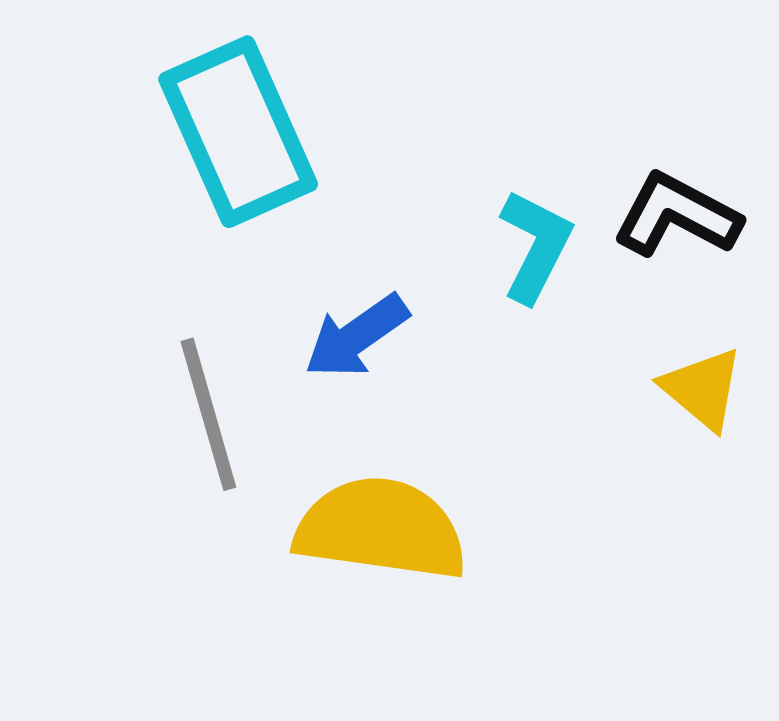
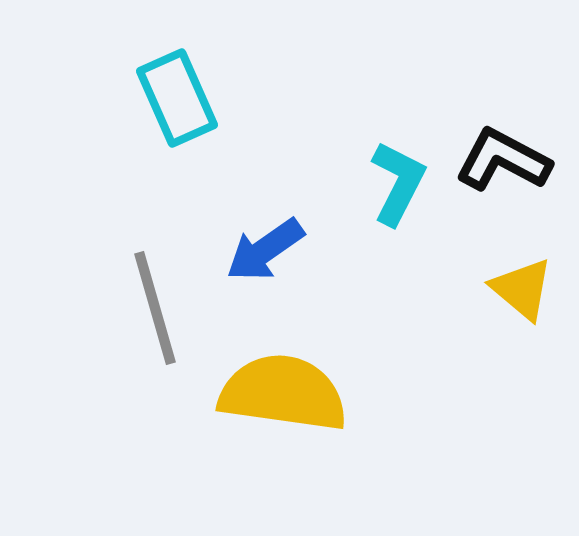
cyan rectangle: (238, 132) -> (177, 98), size x0.7

